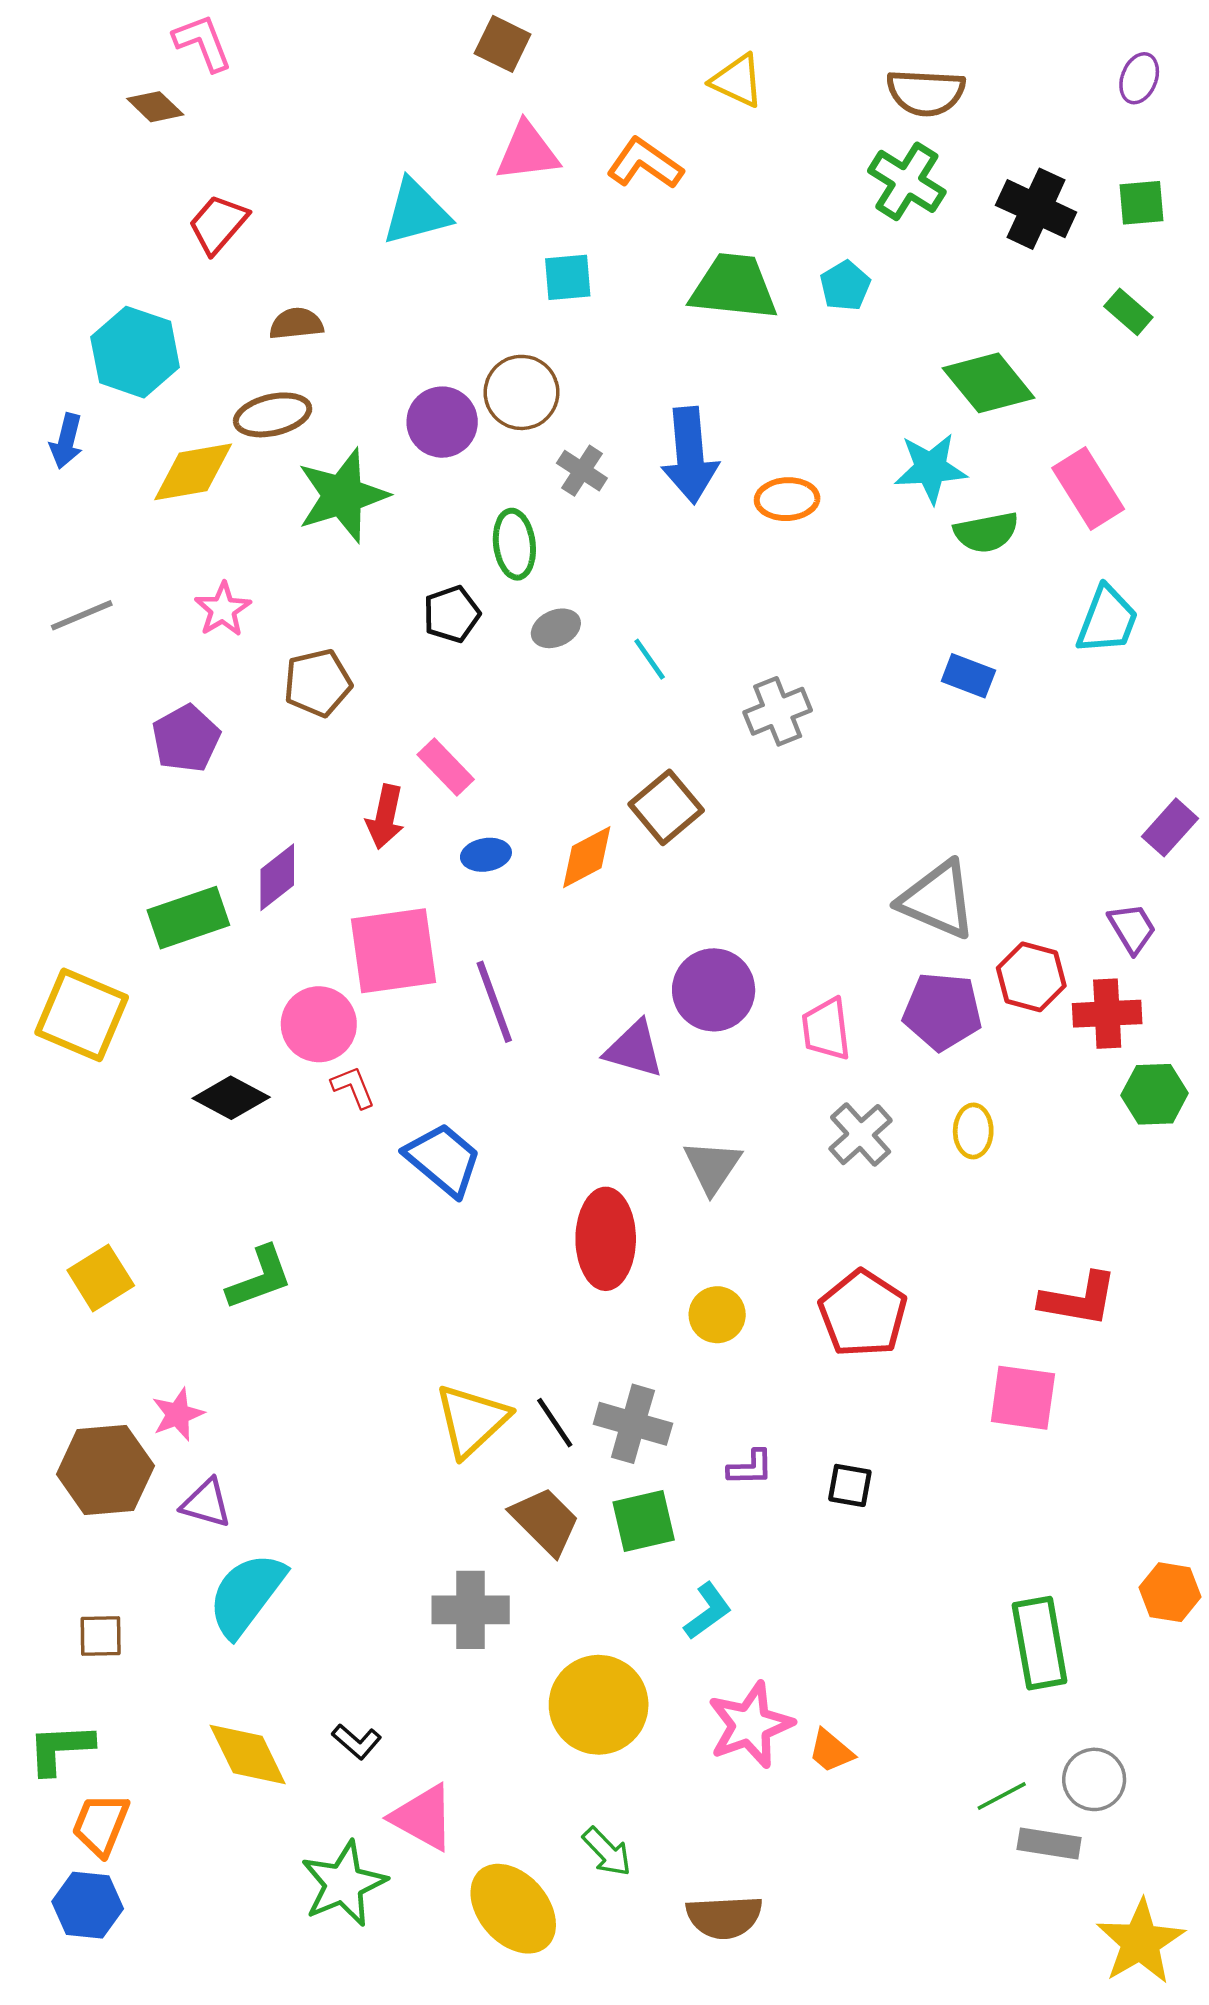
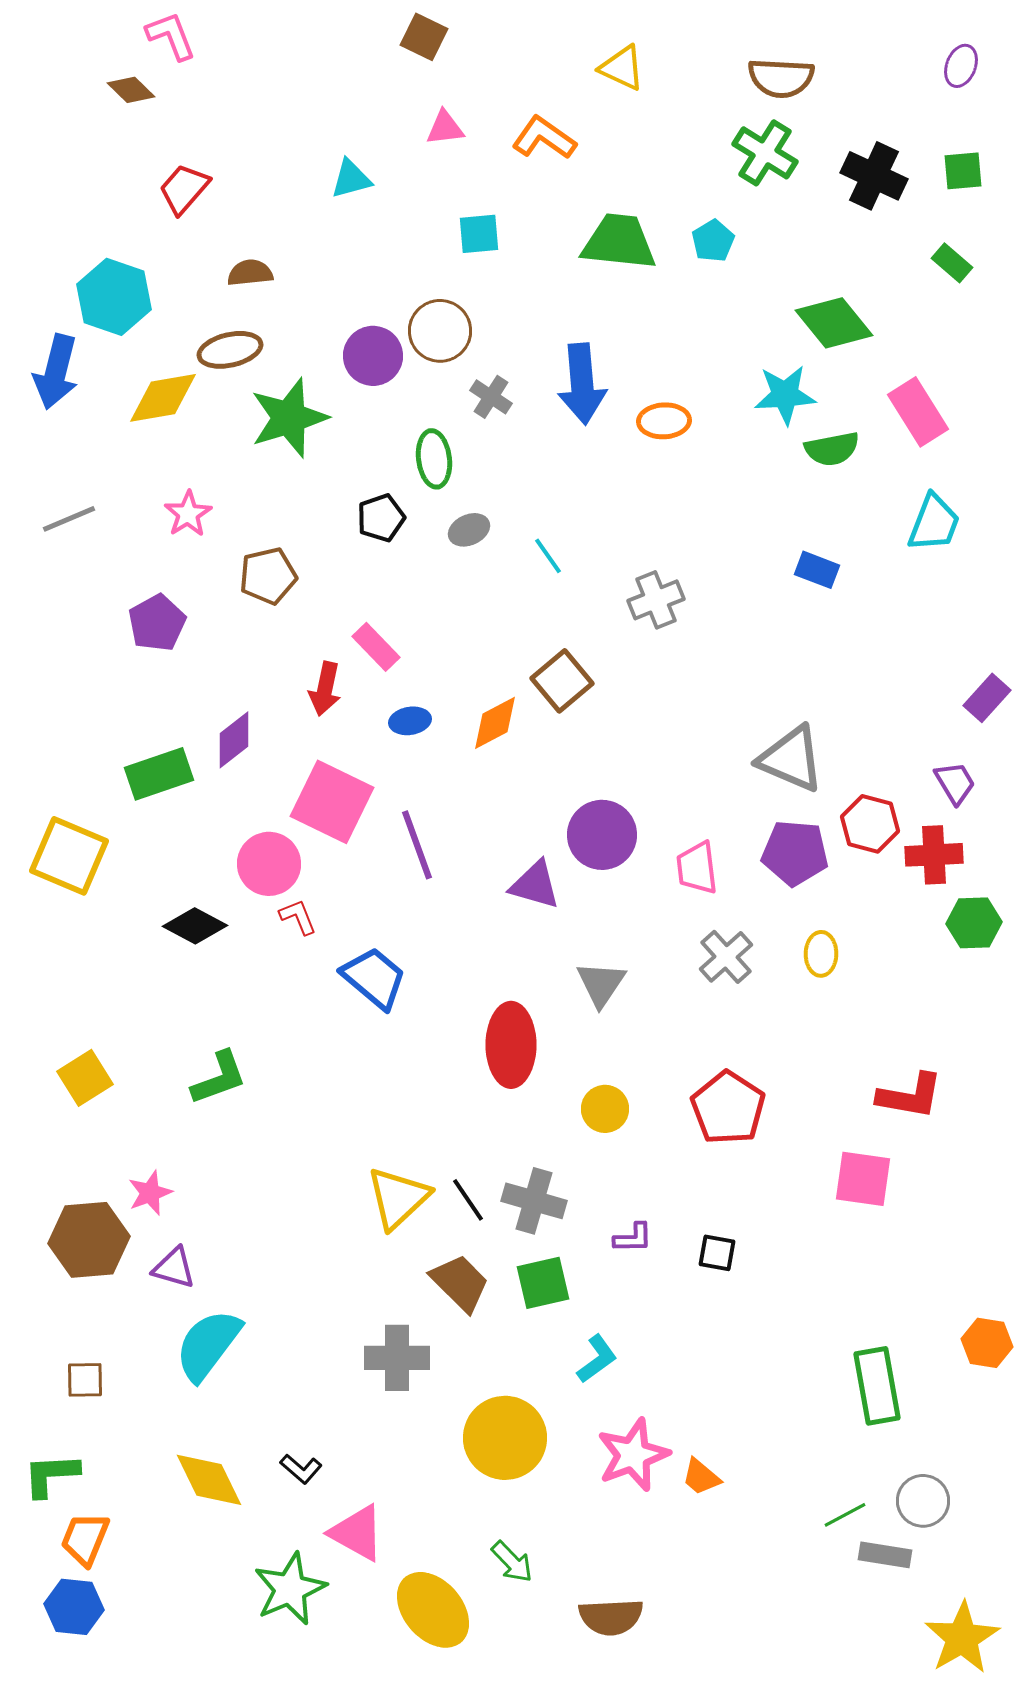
pink triangle: (527, 152) -> (445, 128), size x0.7
cyan triangle: (416, 212) -> (351, 179), size x0.7
blue arrow: (66, 441) -> (56, 372), size x1.6
pink square: (393, 951) -> (332, 802), turned 34

